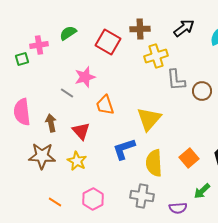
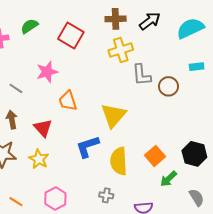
brown cross: (140, 29) -> (116, 19), moved
gray line: (67, 93) -> (16, 88), moved
green arrow: (202, 191) -> (169, 179), moved
gray cross: (142, 196) -> (106, 195), size x0.6

